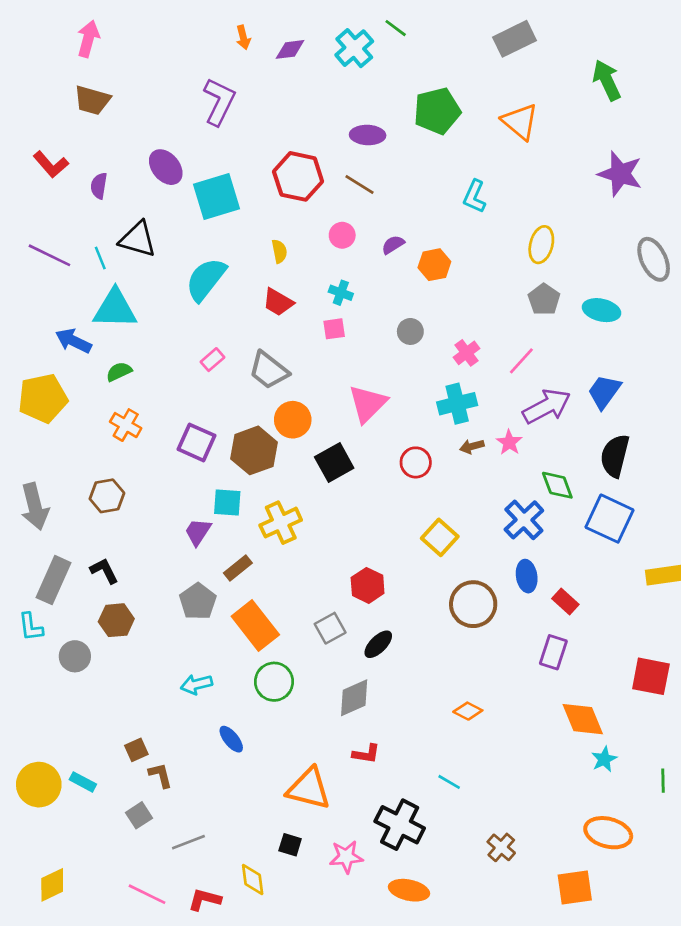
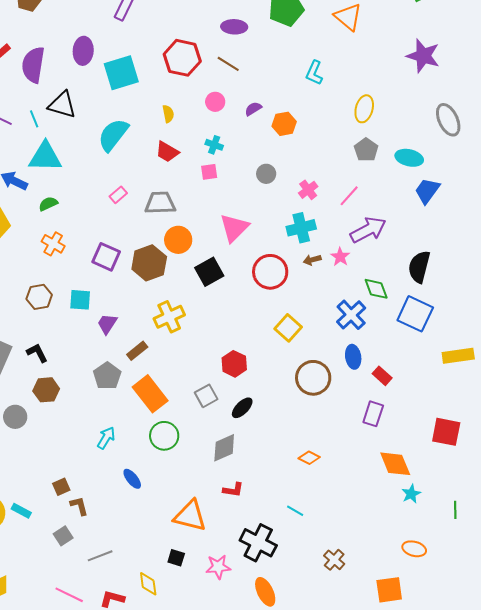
purple ellipse: (166, 167) -> (83, 51), turned 44
purple semicircle: (99, 186) -> (33, 65), size x1.8
gray trapezoid: (269, 370) -> (160, 203), turned 140
blue trapezoid: (604, 392) -> (427, 191), moved
red circle: (416, 462) -> (270, 272), size x1.5
cyan square: (227, 503) -> (80, 300), moved
cyan arrow: (196, 684) -> (106, 438), turned 135
orange ellipse: (608, 833) -> (414, 549), size x0.7
orange ellipse: (409, 890) -> (265, 592), turned 52

